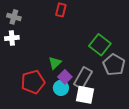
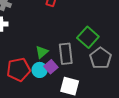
gray rectangle: (83, 78) -> (66, 54), moved, turned -40
cyan circle: (61, 88) -> (40, 70), moved

